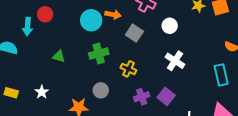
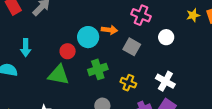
red circle: (45, 14) -> (68, 51), moved
green triangle: (59, 56) -> (59, 75), size x1.6
white cross: (175, 61) -> (165, 81), moved

